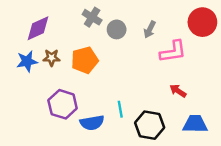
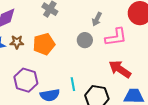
gray circle: (117, 29) -> (85, 40), moved
red arrow: (178, 91) -> (120, 69), size x1.6

